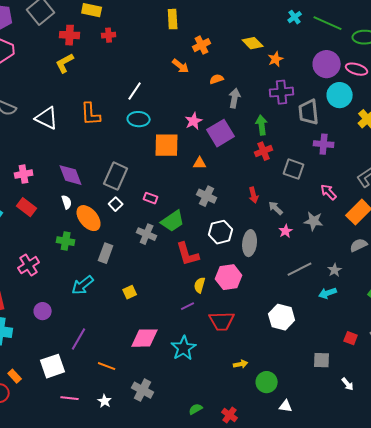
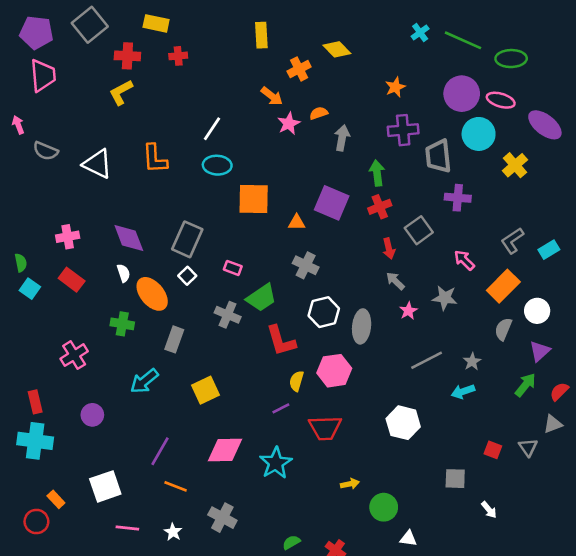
yellow diamond: (253, 43) -> (337, 49), moved
pink star: (194, 121) -> (289, 124), moved
purple square: (221, 133) -> (332, 203), moved, turned -36
gray square: (294, 169) -> (419, 230), turned 35
red arrow: (254, 195) -> (389, 248), moved
gray semicircle: (359, 245) -> (503, 329), turned -42
yellow square: (130, 292) -> (205, 390), size x1.5
purple line: (79, 339) -> (160, 451), moved

